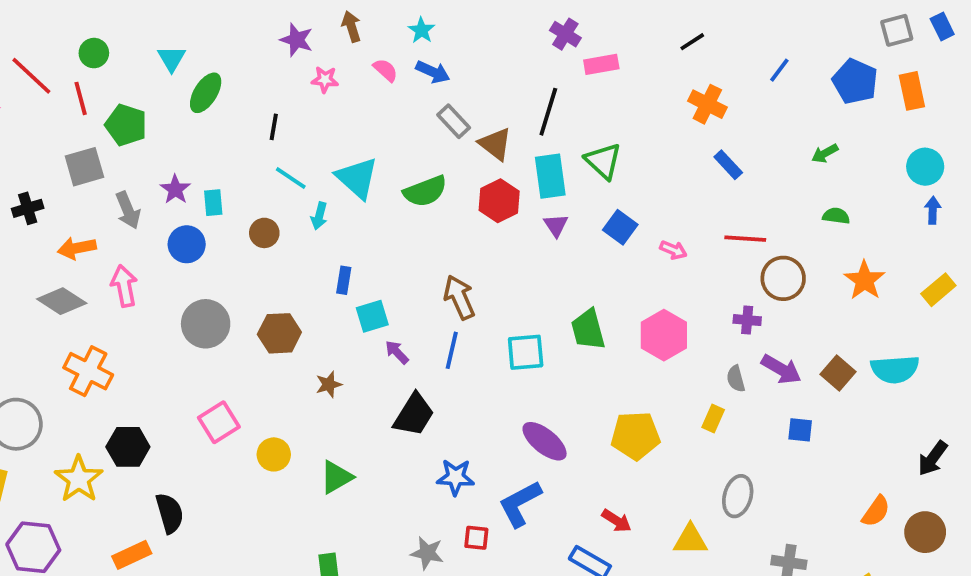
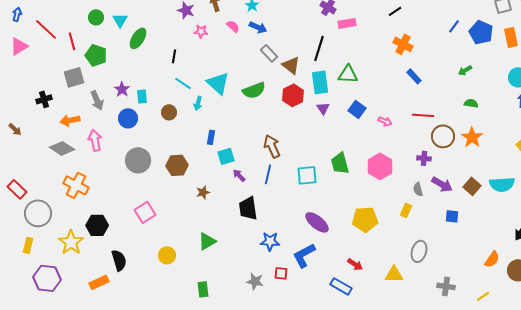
green circle: (94, 53) -> (96, 17), moved
blue line: (779, 70) -> (454, 26), moved
green triangle: (603, 161) -> (348, 74), turned -40
orange star: (865, 280) -> (472, 137), moved
black trapezoid: (414, 415) -> (248, 208), turned 140
yellow circle: (274, 454) -> (167, 255), moved

